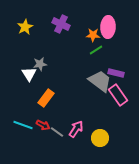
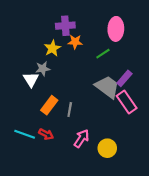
purple cross: (61, 24) -> (65, 26), turned -30
yellow star: (25, 27) -> (52, 48), moved
orange star: (93, 35) -> (75, 42), moved
purple rectangle: (116, 73) -> (124, 78), turned -63
gray line: (57, 132) -> (70, 109), moved, turned 64

